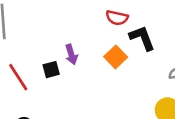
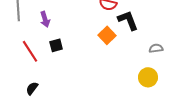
purple arrow: (71, 54) -> (45, 19), moved

